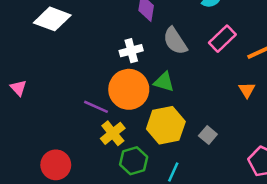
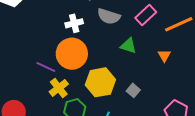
gray semicircle: (175, 41) -> (109, 16), turned -40
green triangle: (164, 82) -> (128, 46), moved

